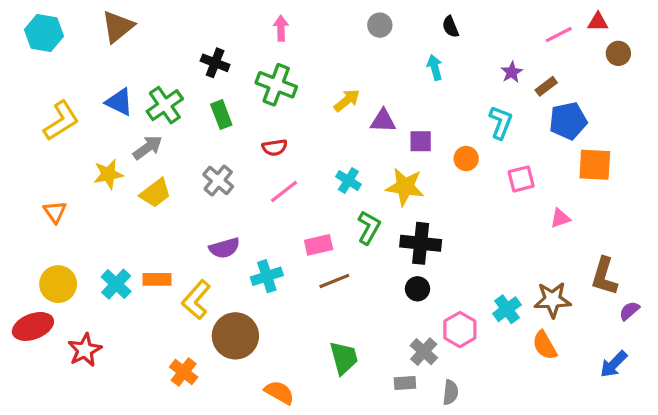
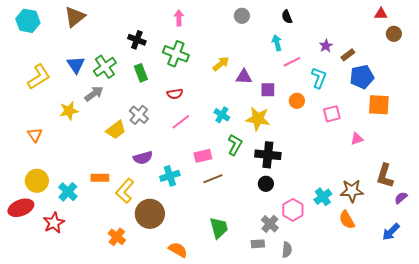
pink line: (559, 35) -> (292, 62), moved
blue triangle: (119, 102) -> (76, 65), turned 30
yellow trapezoid: (155, 193) -> (116, 130), moved
cyan cross: (116, 284) -> (68, 192), moved

